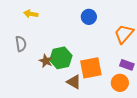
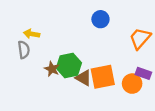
yellow arrow: (31, 14) -> (32, 34), moved
brown triangle: (74, 82) -> (84, 78), moved
orange circle: (120, 83) -> (132, 84), moved

